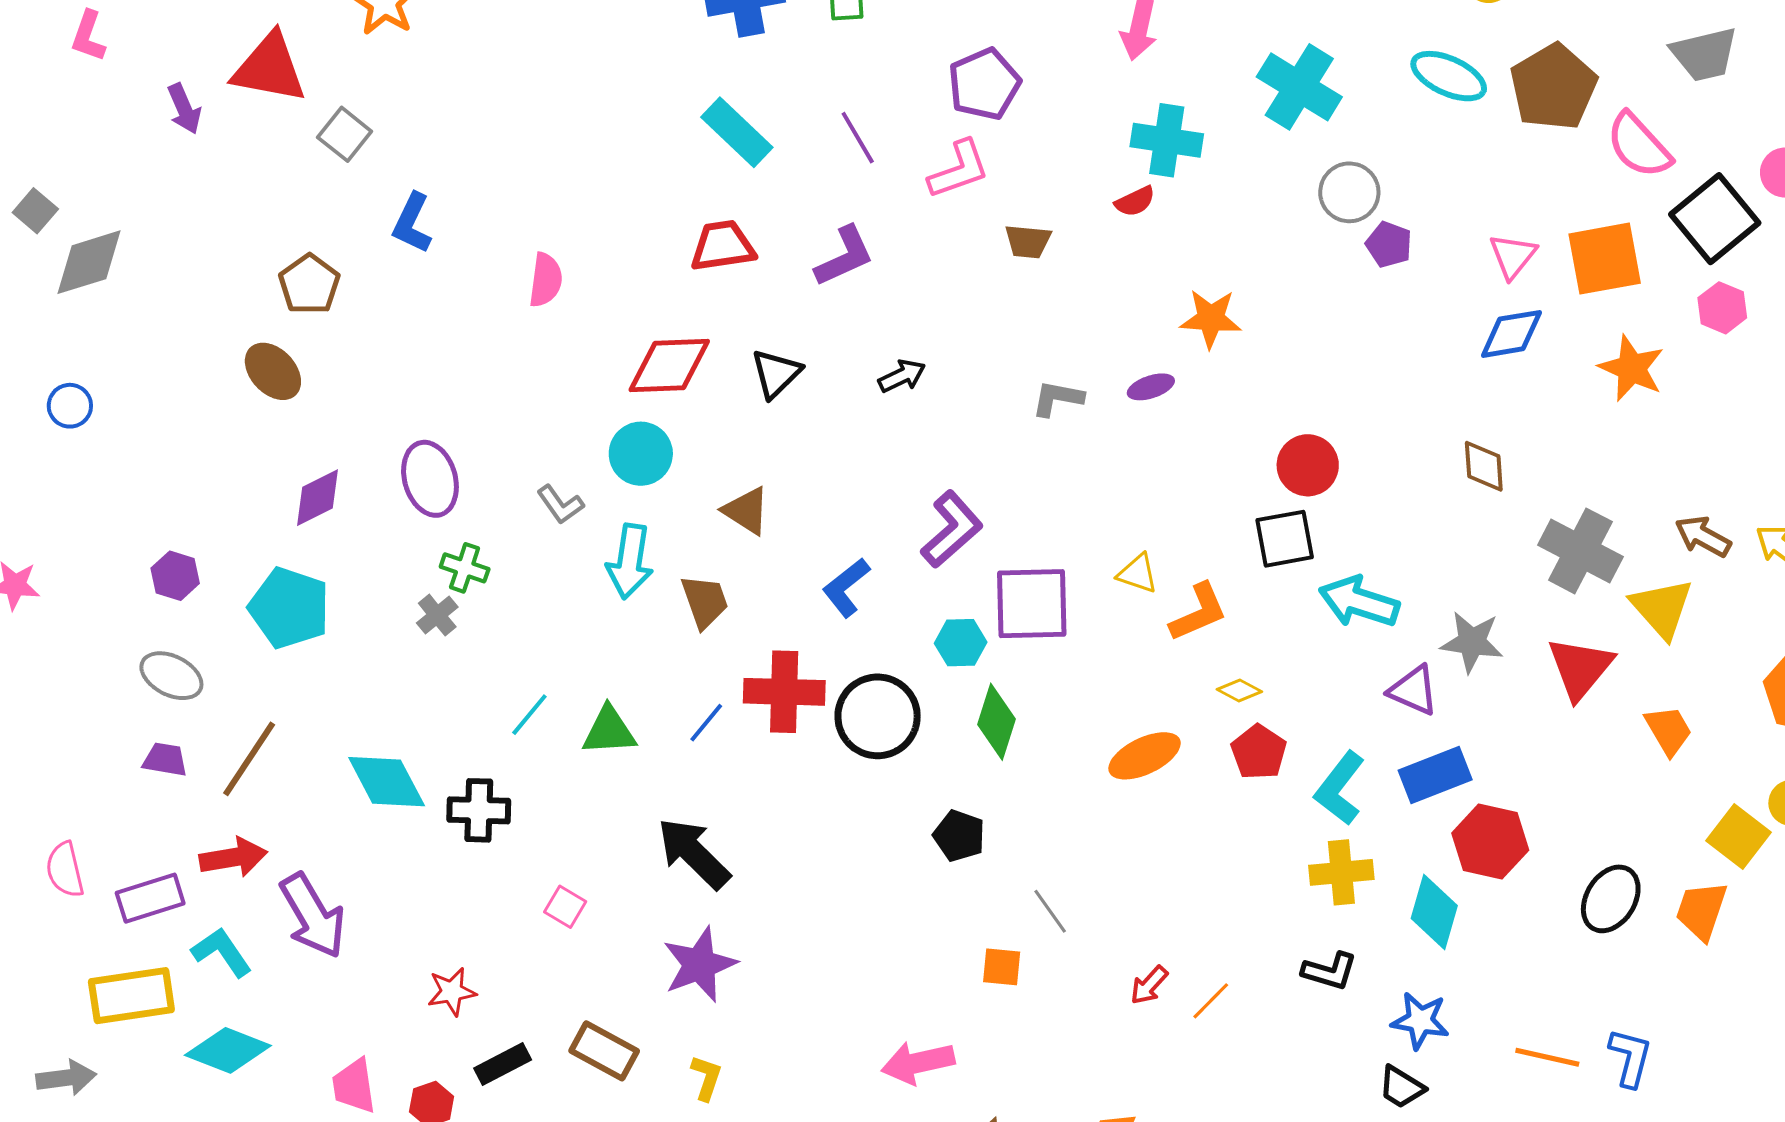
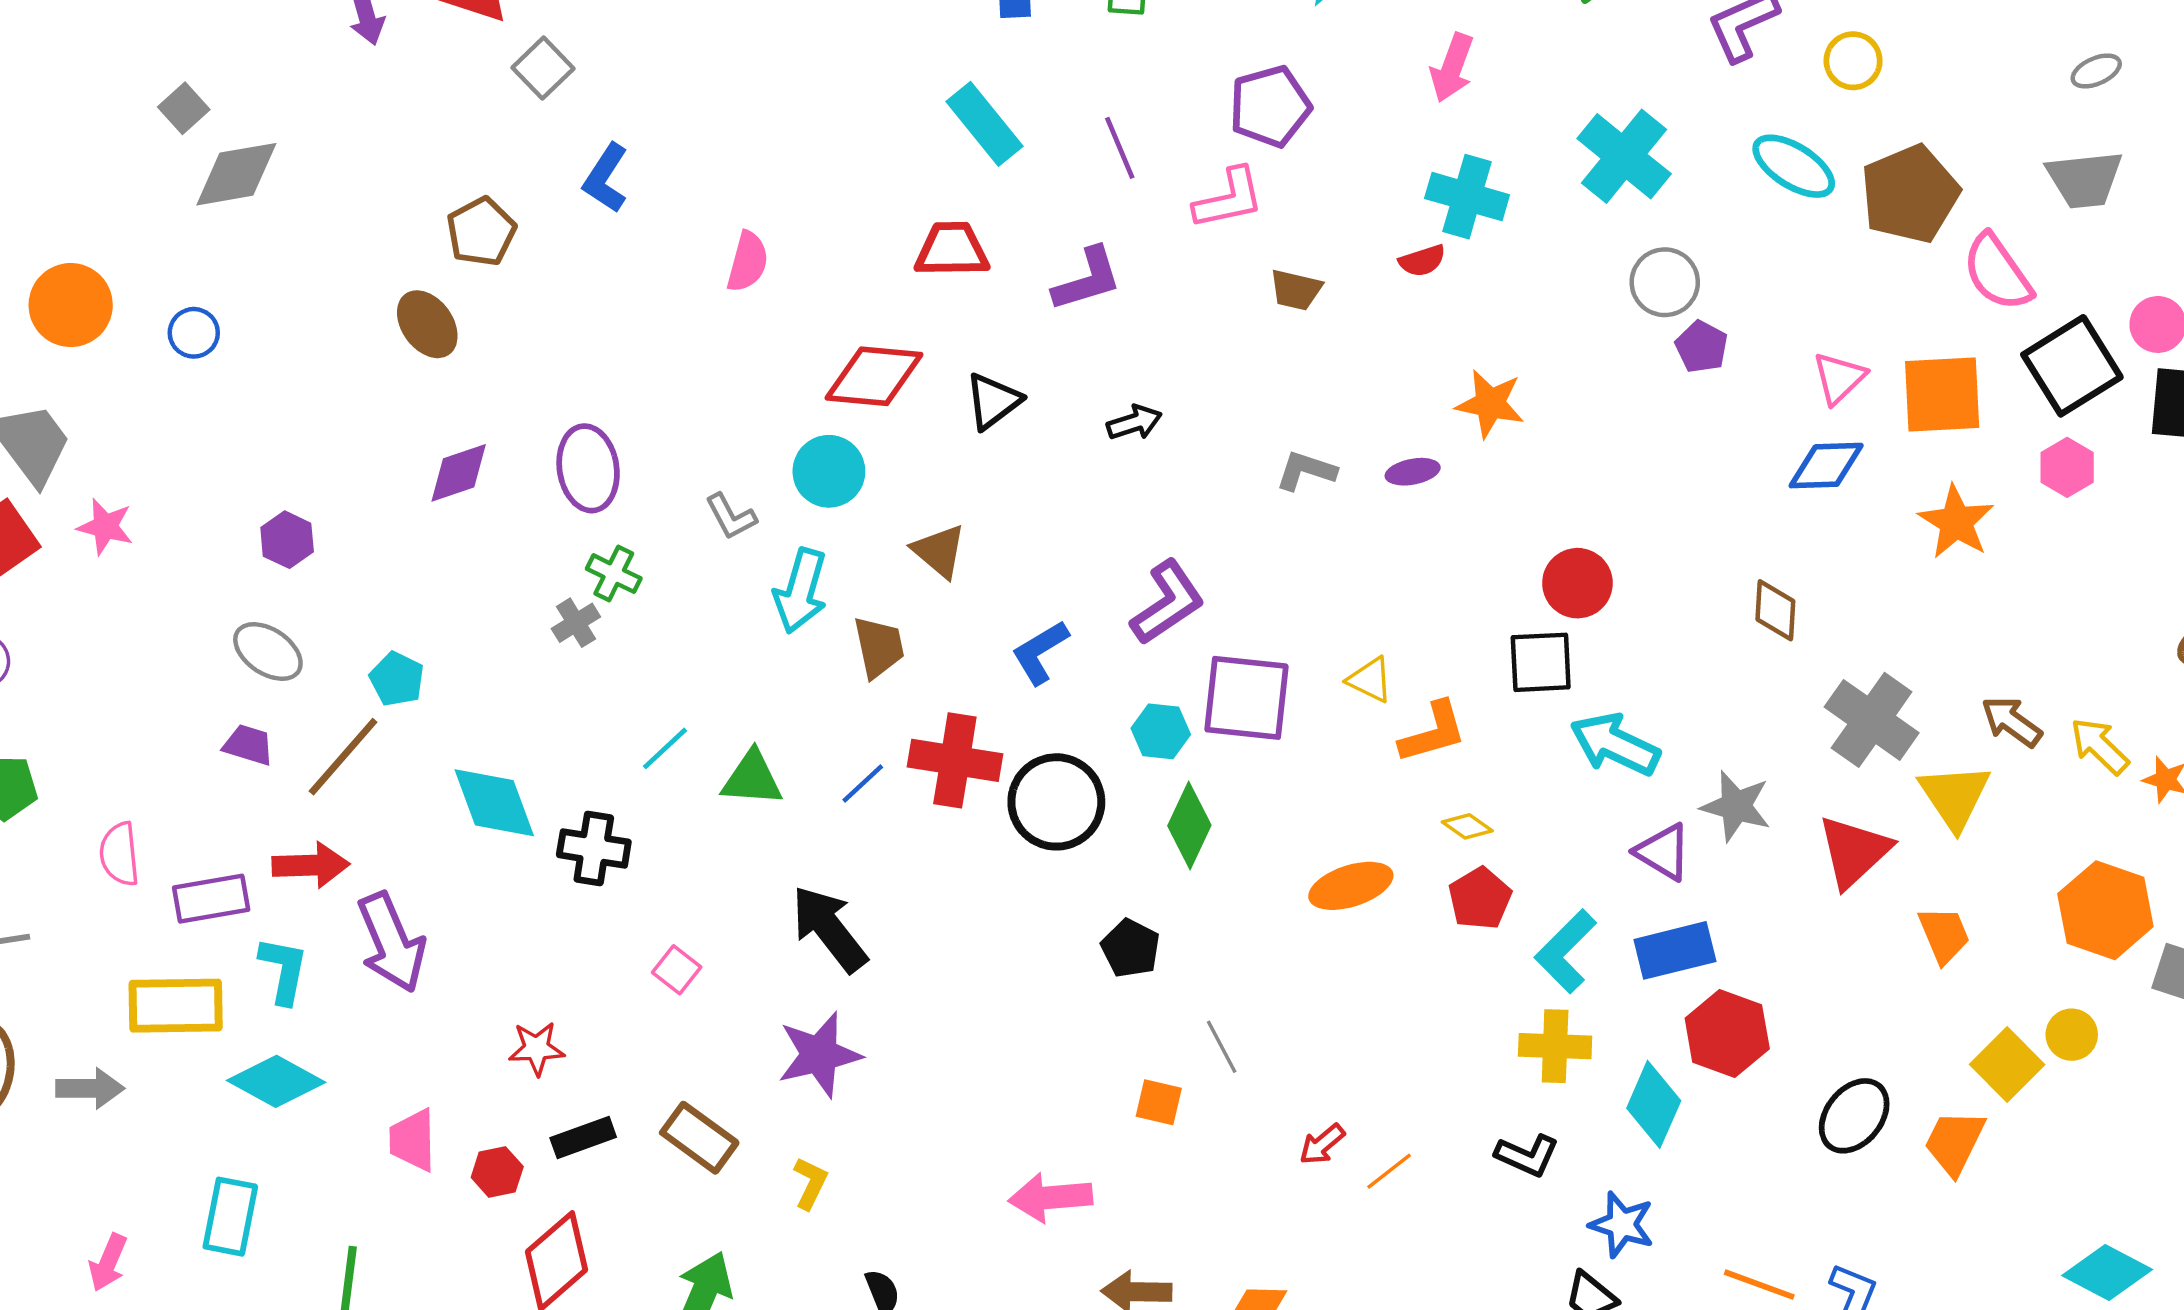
cyan pentagon: (289, 608) -> (397, 679), moved, size x0.6
cyan L-shape: (222, 952) -> (284, 970), turned 38

